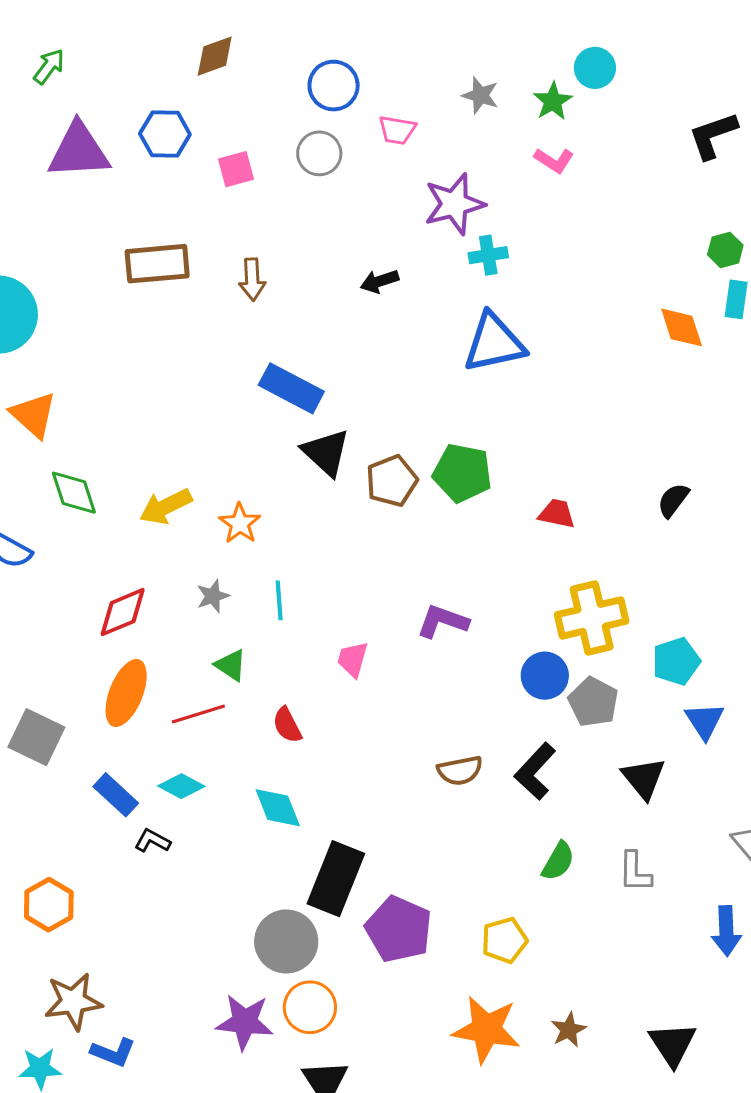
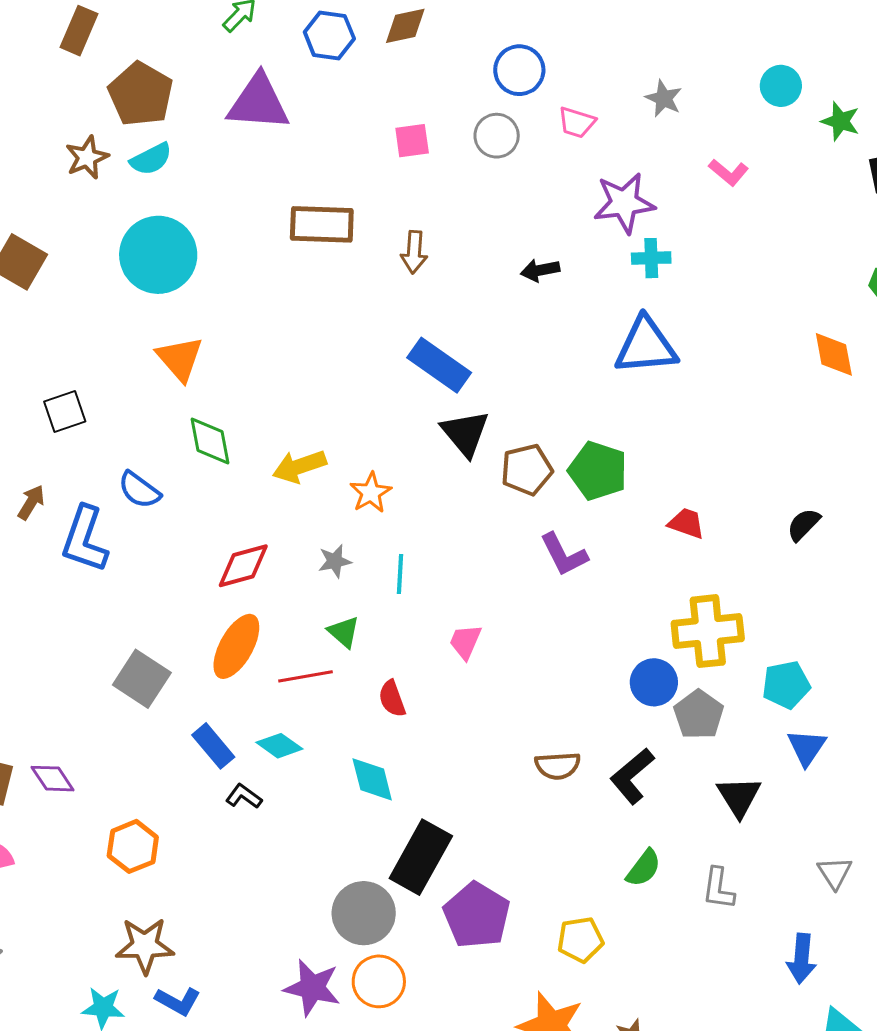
green star: (553, 101) -> (840, 121), moved, turned -30
blue hexagon: (165, 134) -> (329, 35), moved
purple L-shape: (443, 621) -> (564, 555), moved, turned -144

